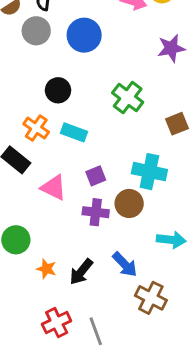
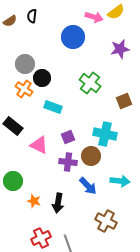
gray circle: (36, 31) -> (25, 64), moved
blue circle: (84, 35) -> (73, 37), moved
orange cross: (36, 128) -> (24, 89), moved
blue arrow: (125, 264) -> (88, 186), moved
black arrow: (81, 272) -> (58, 203), turned -30

